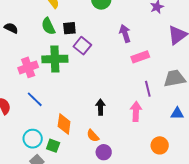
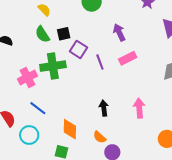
pink rectangle: (140, 57) -> (128, 58), moved
purple line: (148, 89) -> (100, 62), moved
cyan circle: (33, 139) -> (29, 135), moved

